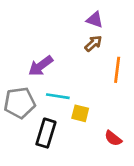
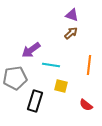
orange line: (117, 70) -> (89, 65), moved
cyan line: (58, 96) -> (51, 65), moved

